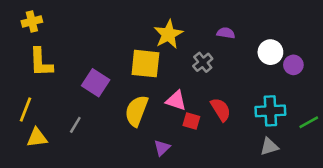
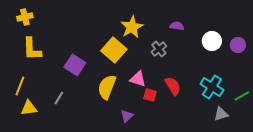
yellow square: (145, 64) -> (114, 50), turned 35
purple circle: (293, 65) -> (238, 45), moved
cyan cross: (270, 111) -> (212, 87), turned 35
gray triangle: (269, 147) -> (221, 114), moved

